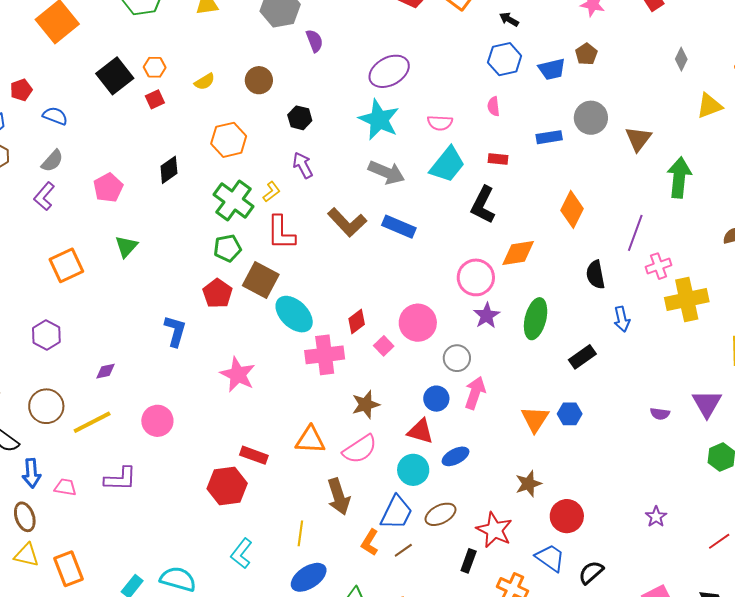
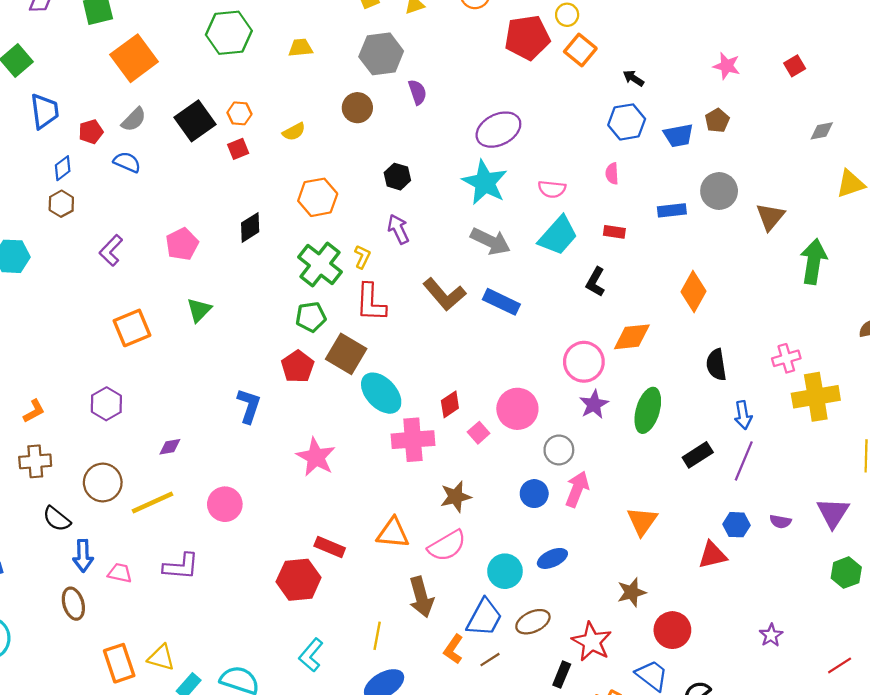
gray diamond: (681, 59) -> (822, 131), turned 50
brown circle: (259, 80) -> (357, 108), moved
gray semicircle: (52, 161) -> (134, 120), moved
yellow L-shape: (271, 192) -> (362, 257), turned -30
black L-shape: (483, 205) -> (596, 282), size x0.7
purple line: (635, 233) -> (744, 461), moved
blue hexagon: (570, 414) -> (736, 525), moved
red triangle: (421, 431) -> (712, 555), moved, turned -32
yellow triangle: (26, 555) -> (161, 658), moved

